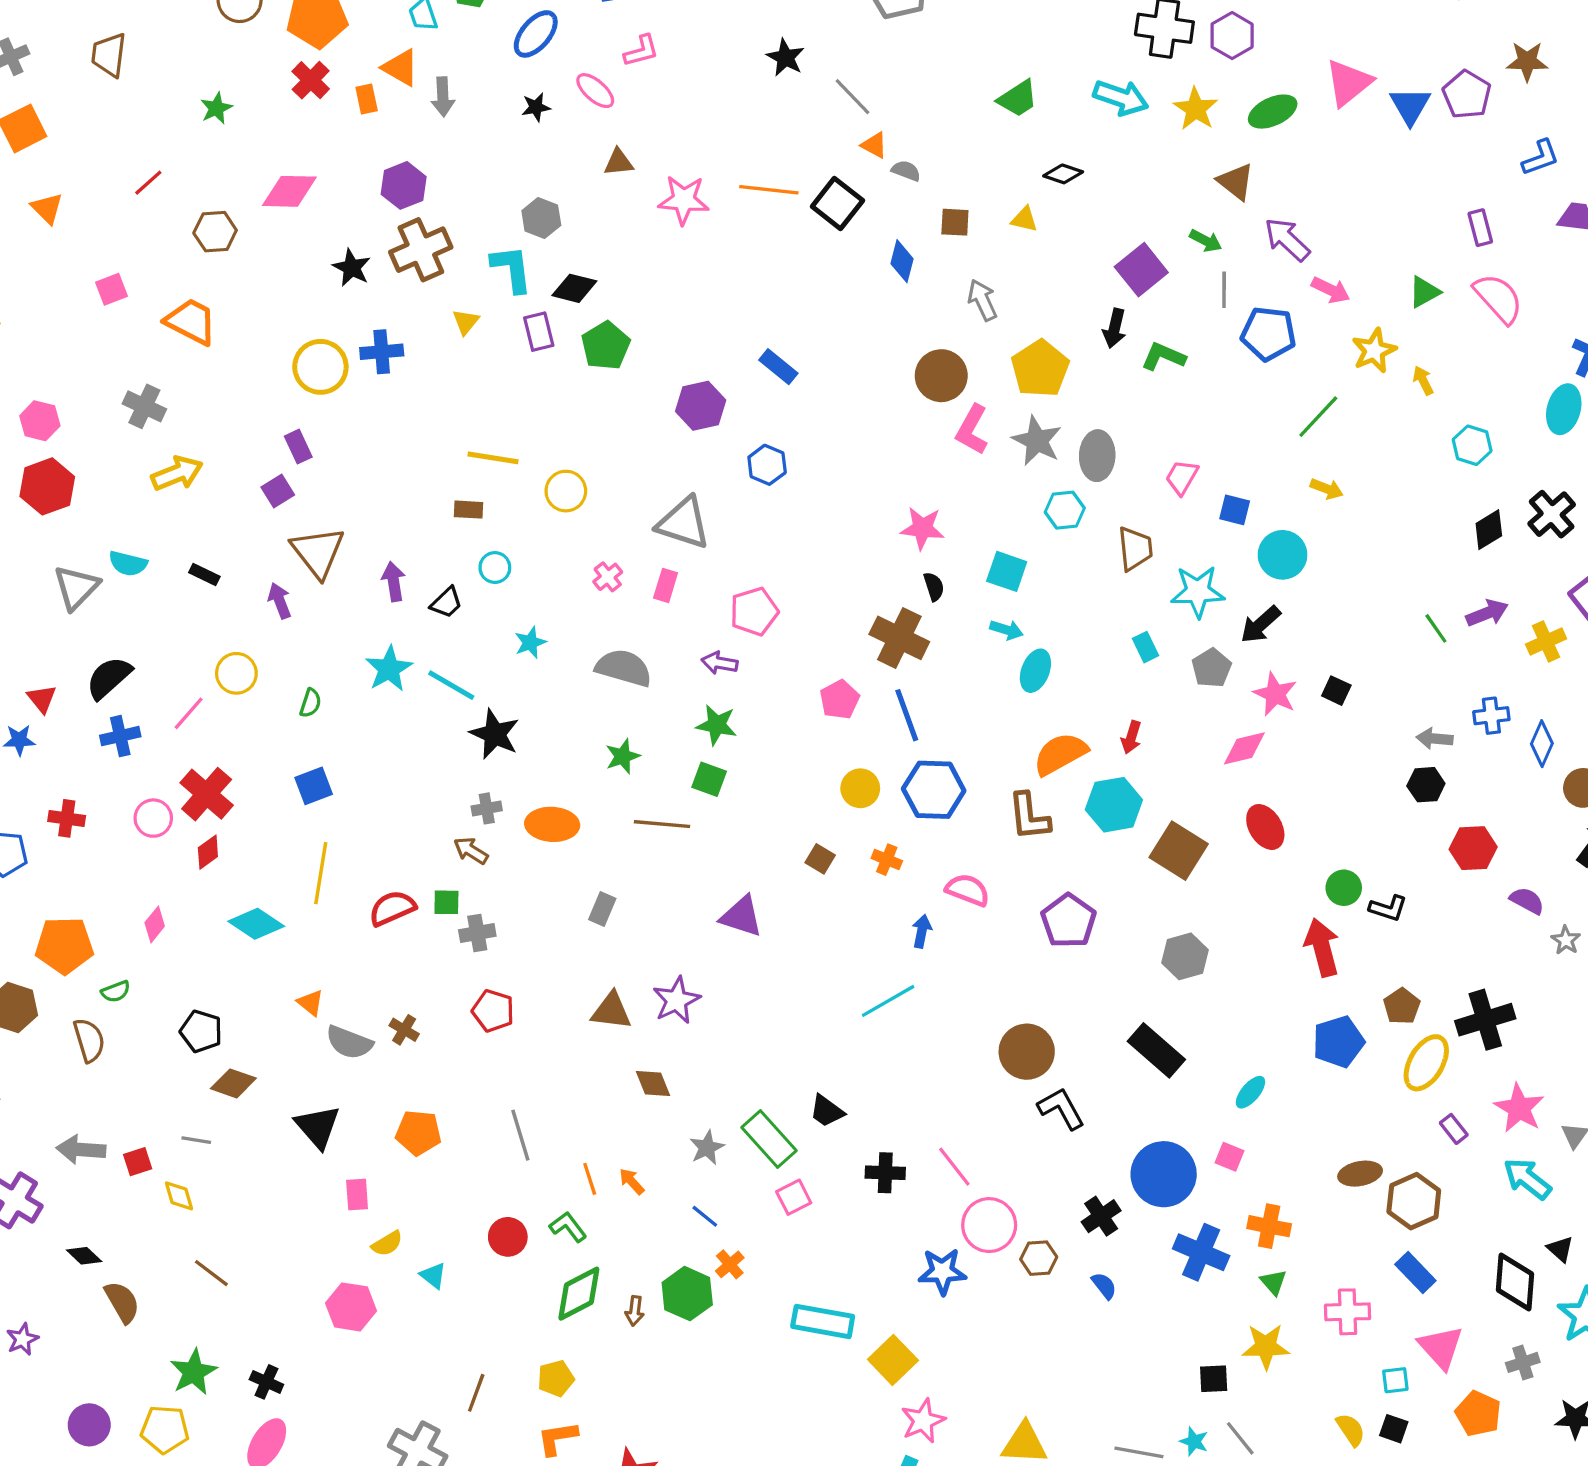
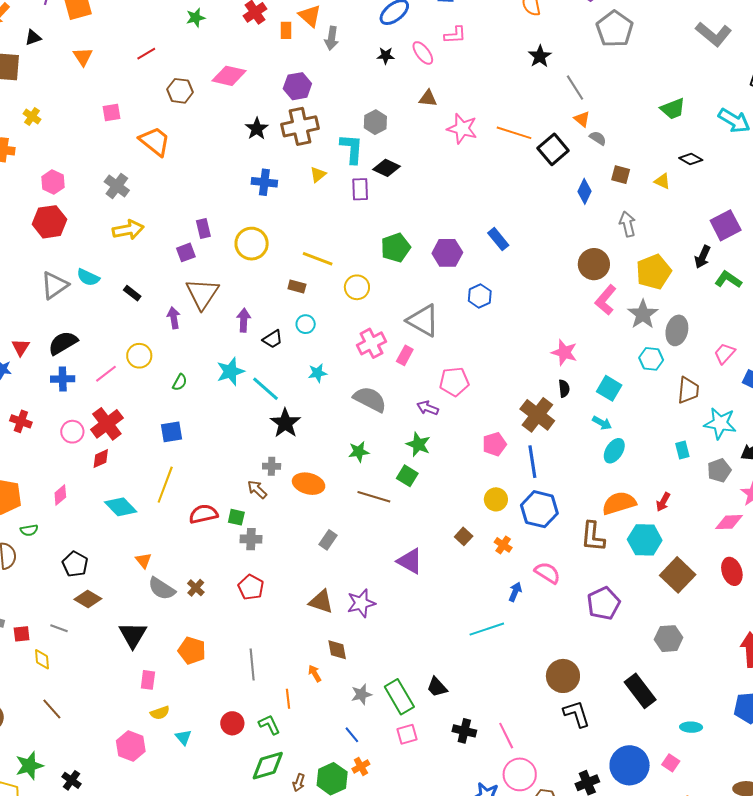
green pentagon: (606, 346) -> (396, 248), moved
yellow circle: (320, 367) -> (252, 244), moved
pink cross: (608, 577) -> (371, 343), size x1.6
cyan ellipse: (1250, 1092) -> (691, 727), turned 40
orange arrow: (632, 1181) -> (315, 673), moved

